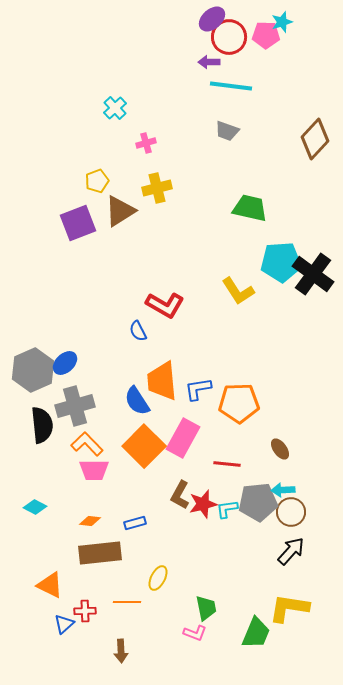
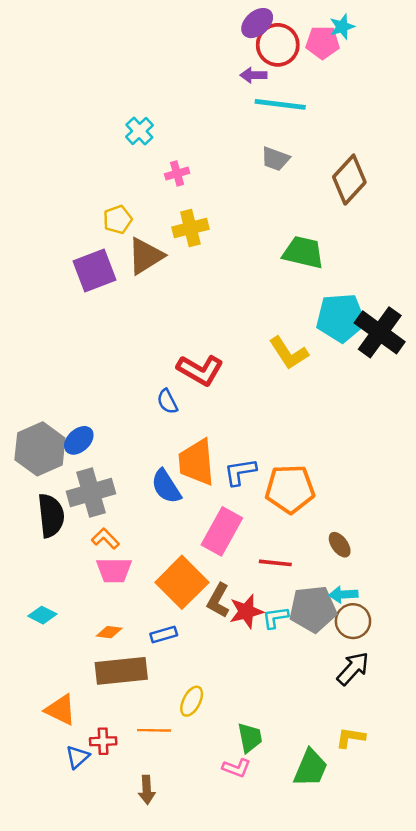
brown diamond: (315, 139) -> (349, 180), moved
orange L-shape: (87, 444) -> (105, 539), size x0.7
orange square: (144, 446) -> (182, 582), moved
yellow L-shape: (289, 608) -> (351, 738), size x0.6

